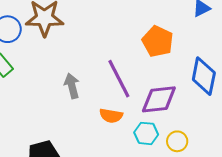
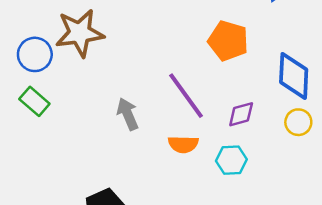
purple diamond: (159, 99) -> (241, 114), size x0.6
yellow circle: (177, 141) -> (298, 122), moved

